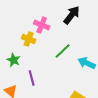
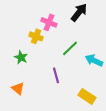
purple line: (32, 78) -> (56, 75), moved

